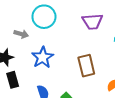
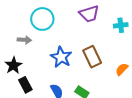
blue star: (43, 57) -> (61, 57), moved

